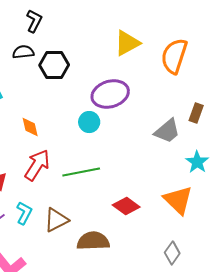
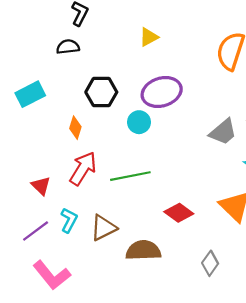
yellow triangle: (127, 43) -> (149, 37), moved, size x0.7
black hexagon: (54, 65) -> (101, 92), moved
orange diamond: (30, 127) -> (75, 128), turned 30
gray diamond: (172, 253) -> (210, 263), moved

